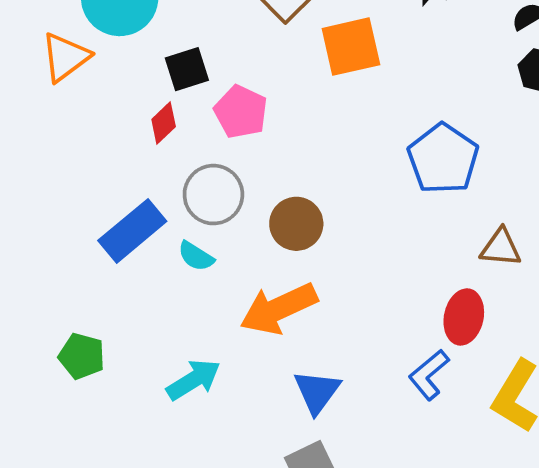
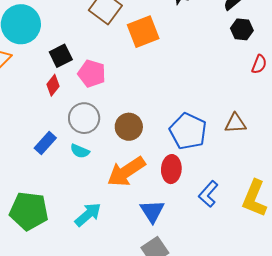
blue pentagon: (443, 159) -> (188, 131), moved
blue rectangle: (132, 231) -> (45, 143), size x0.7
red ellipse: (464, 317) -> (171, 169), moved
green pentagon: (82, 356) -> (29, 211), size x1.6

